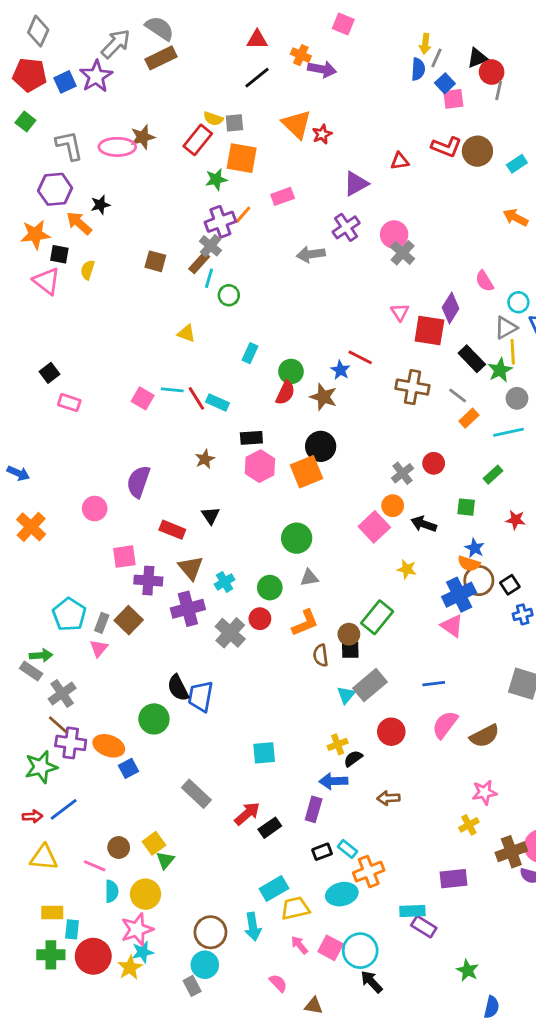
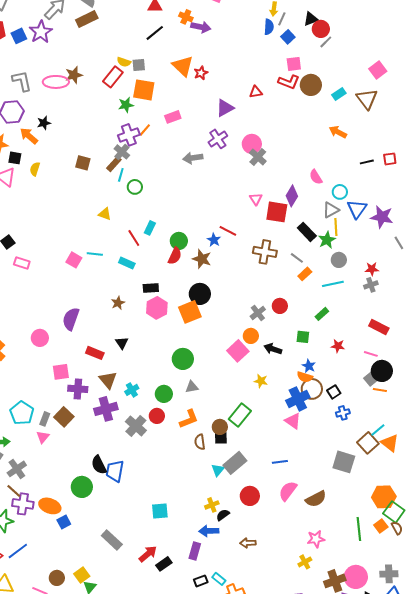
gray line: (499, 90) -> (326, 42), turned 32
pink square: (453, 99) -> (294, 64), moved
red line: (196, 398) -> (134, 238), moved

